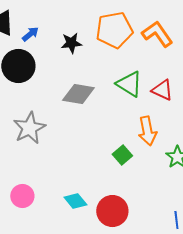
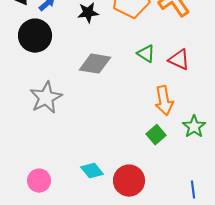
green triangle: (129, 84) -> (146, 54), size x0.7
green square: (122, 155) -> (156, 135), moved
pink circle: (22, 196) -> (39, 181), moved

